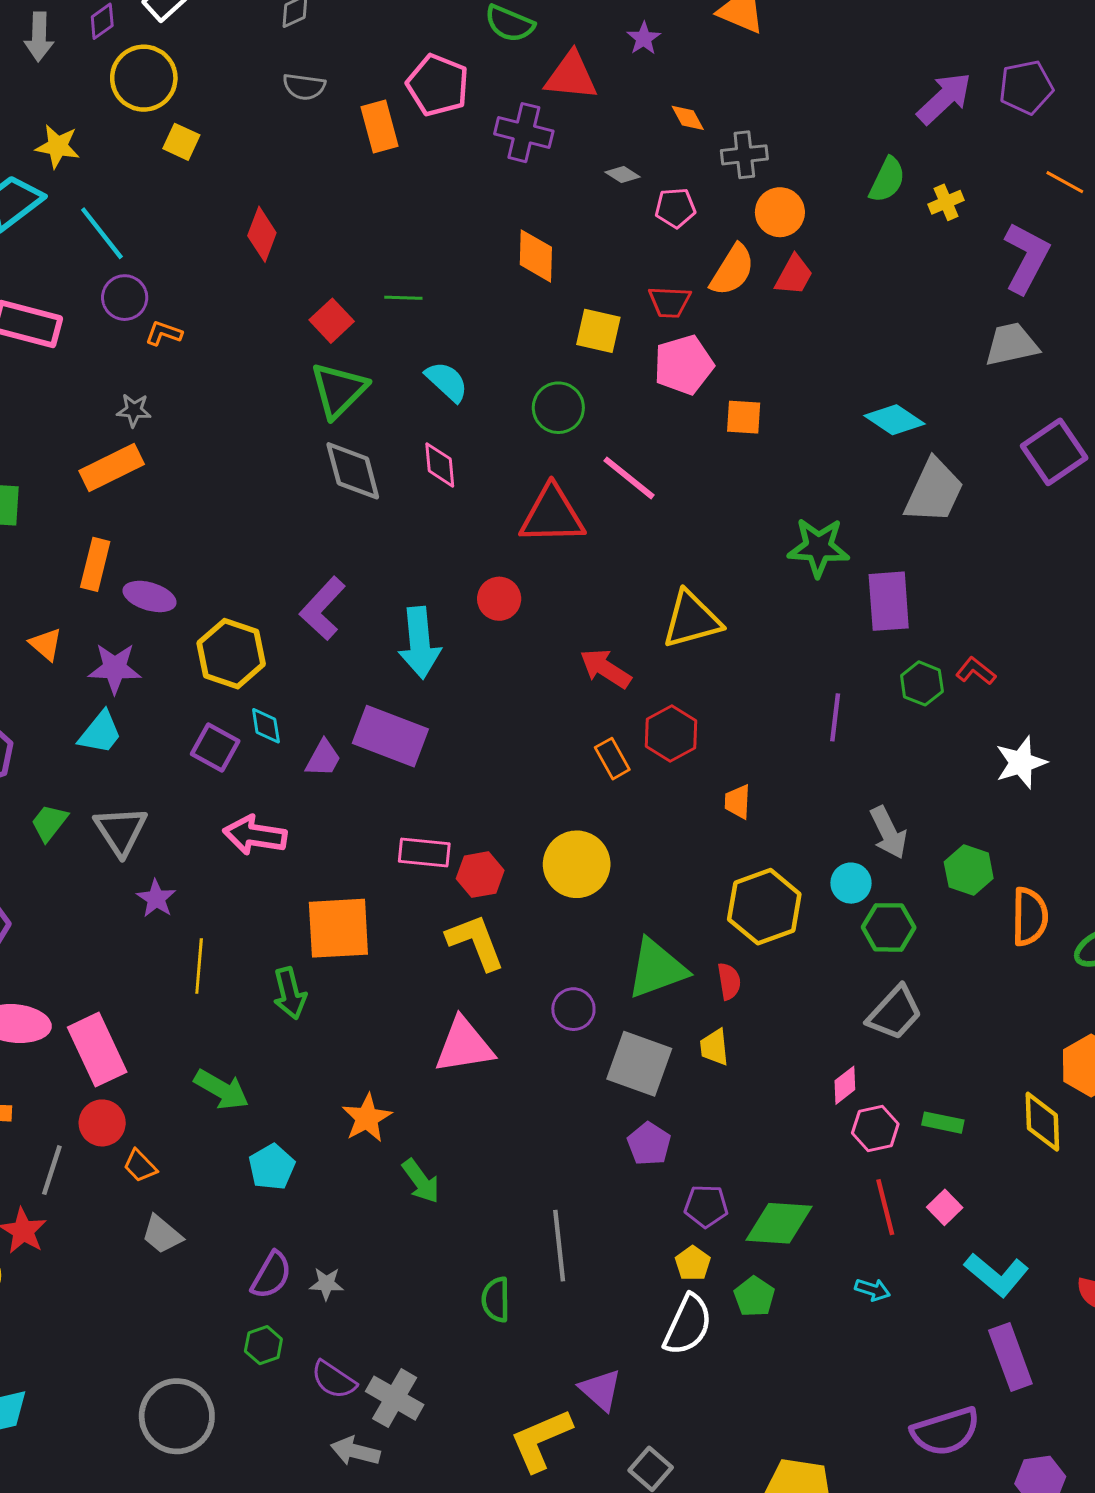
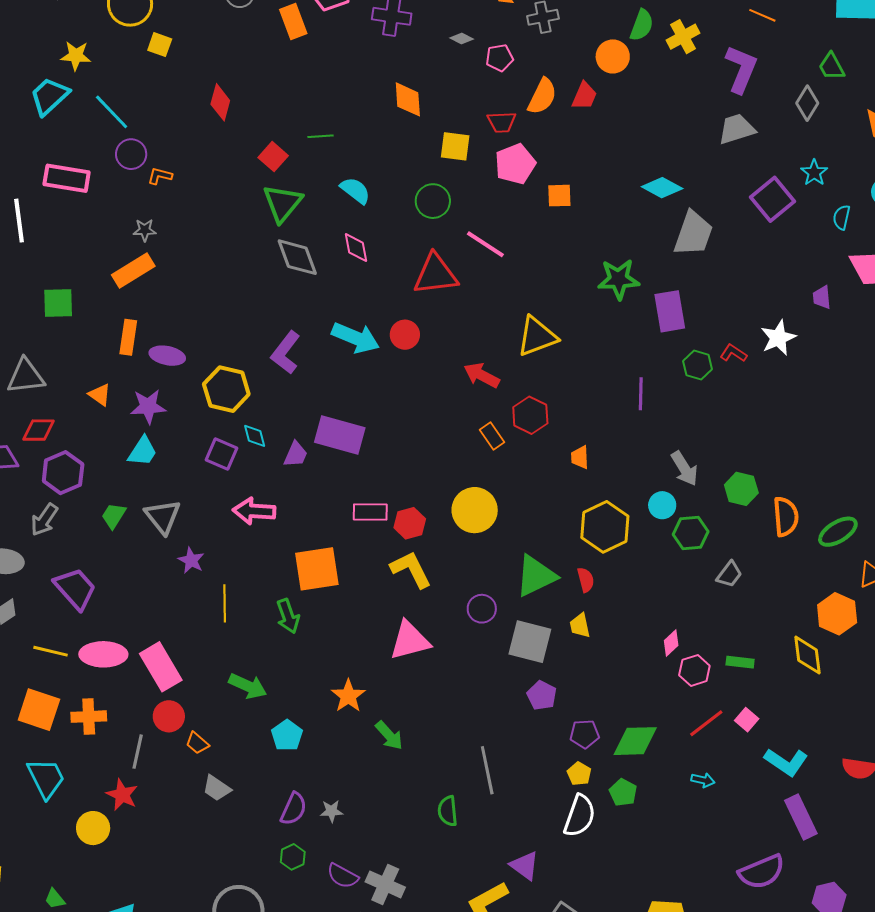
yellow cross: (946, 202) -> (683, 37), size x1.4
orange circle: (780, 212) -> (613, 56), moved
cyan arrow: (420, 643) -> (356, 338), moved, turned -57
white star: (1021, 763) -> (778, 338), moved
gray trapezoid: (895, 1013) -> (729, 574), moved, size x0.7
red line: (885, 1207) -> (706, 723), turned 72

